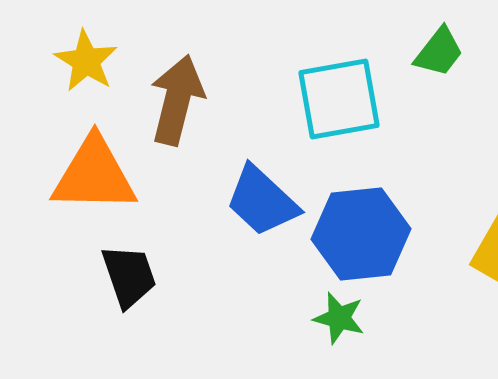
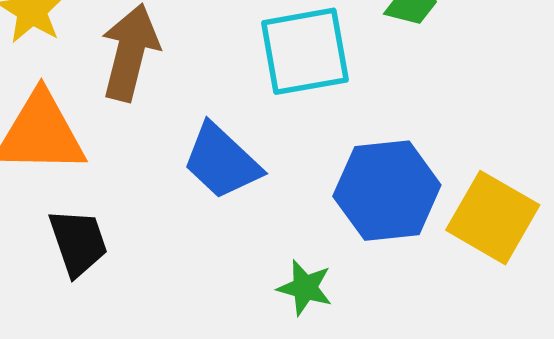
blue hexagon: (361, 234) -> (387, 191), moved

